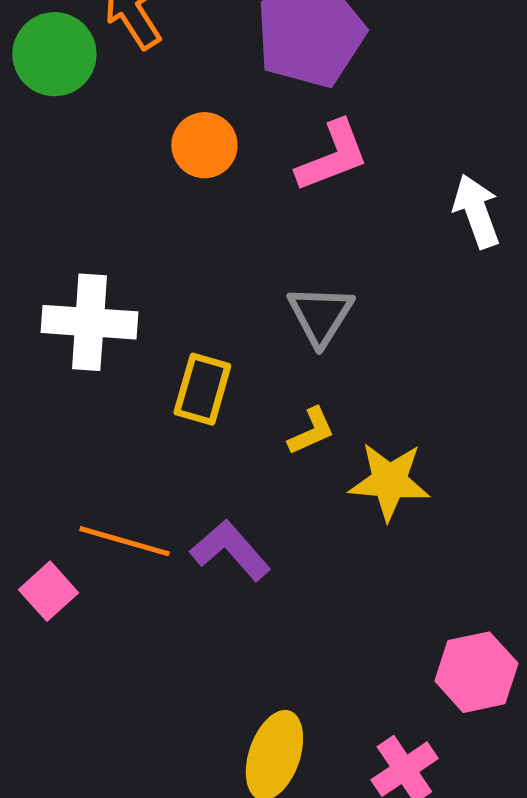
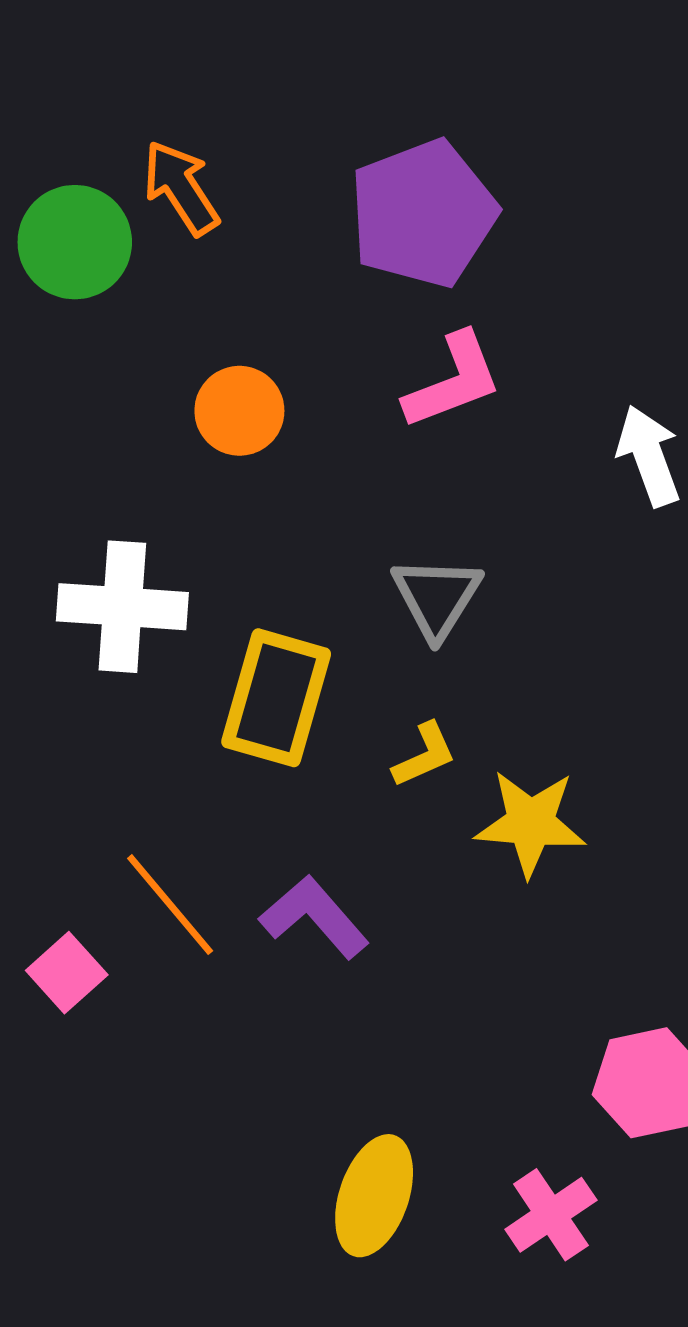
orange circle: (204, 145) -> (239, 411), moved
yellow rectangle: (202, 389) -> (276, 698), size x1.4
orange line: (124, 541) -> (170, 905), turned 34

